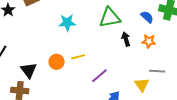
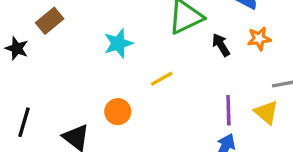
yellow line: (78, 57) -> (162, 79), moved
purple line: (99, 76) -> (228, 110), moved, turned -36

